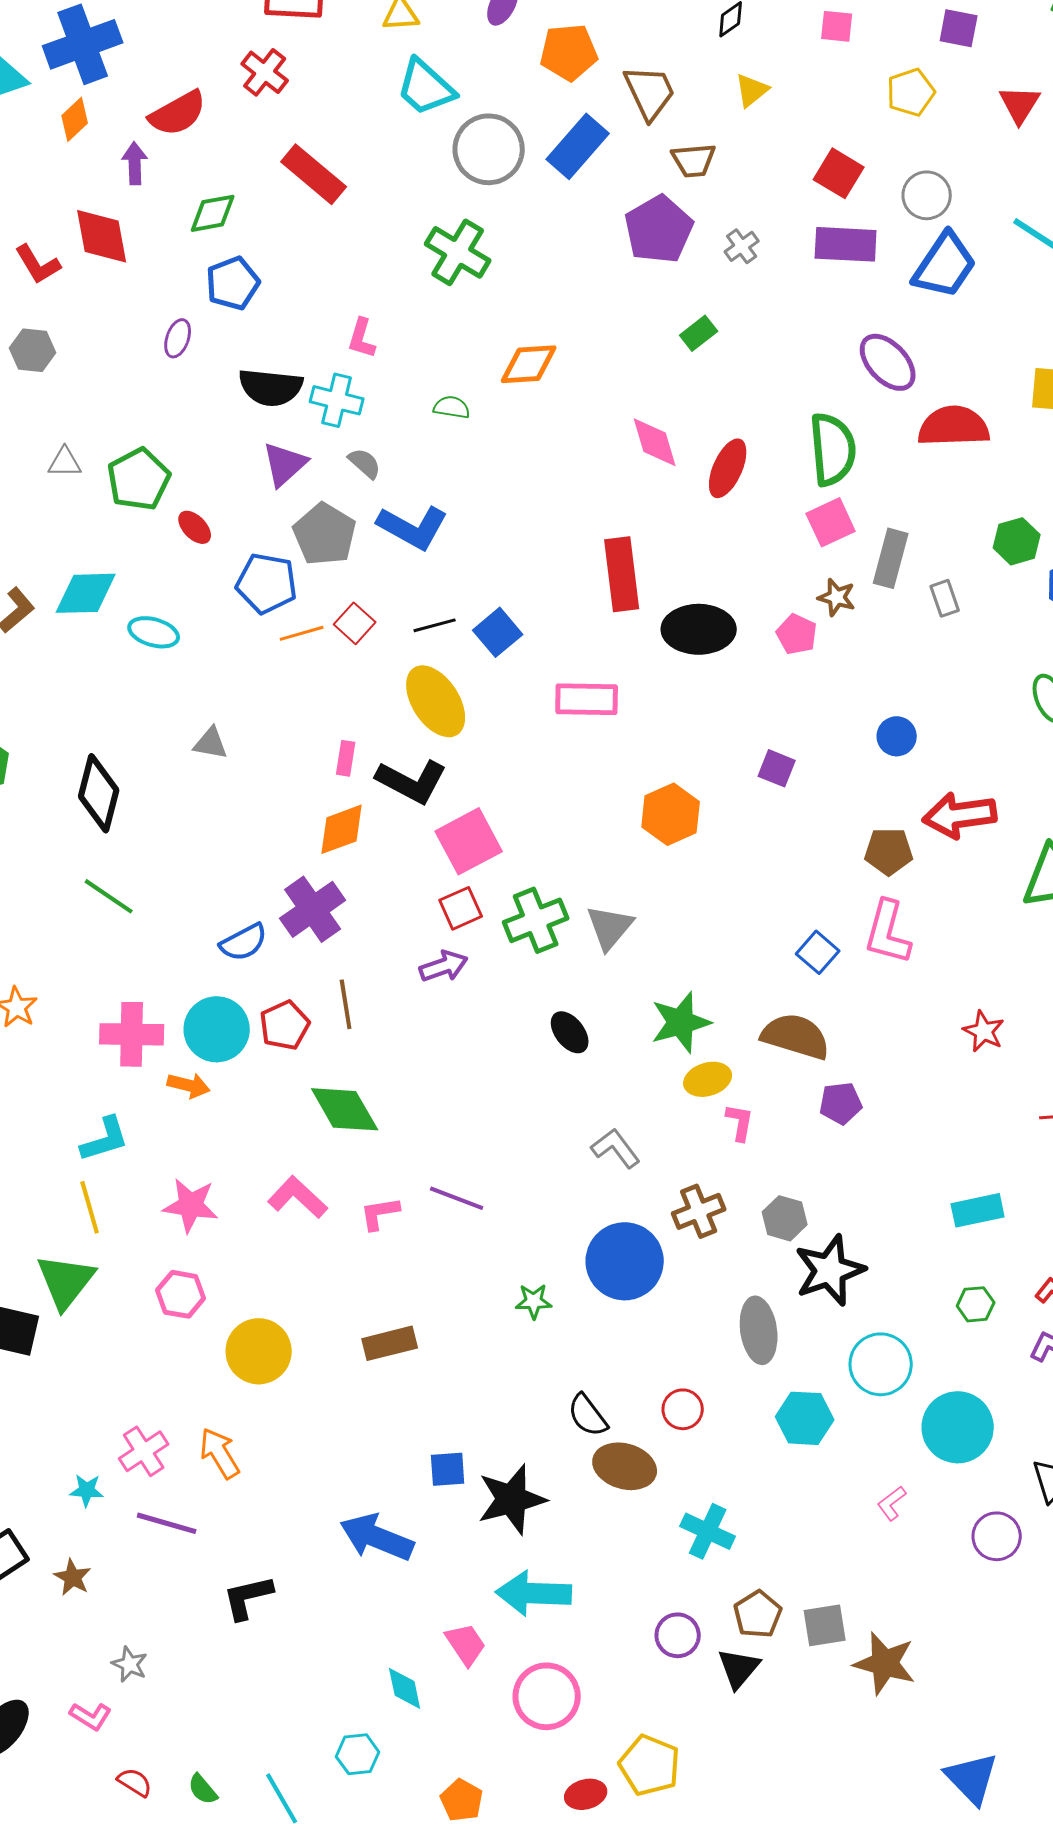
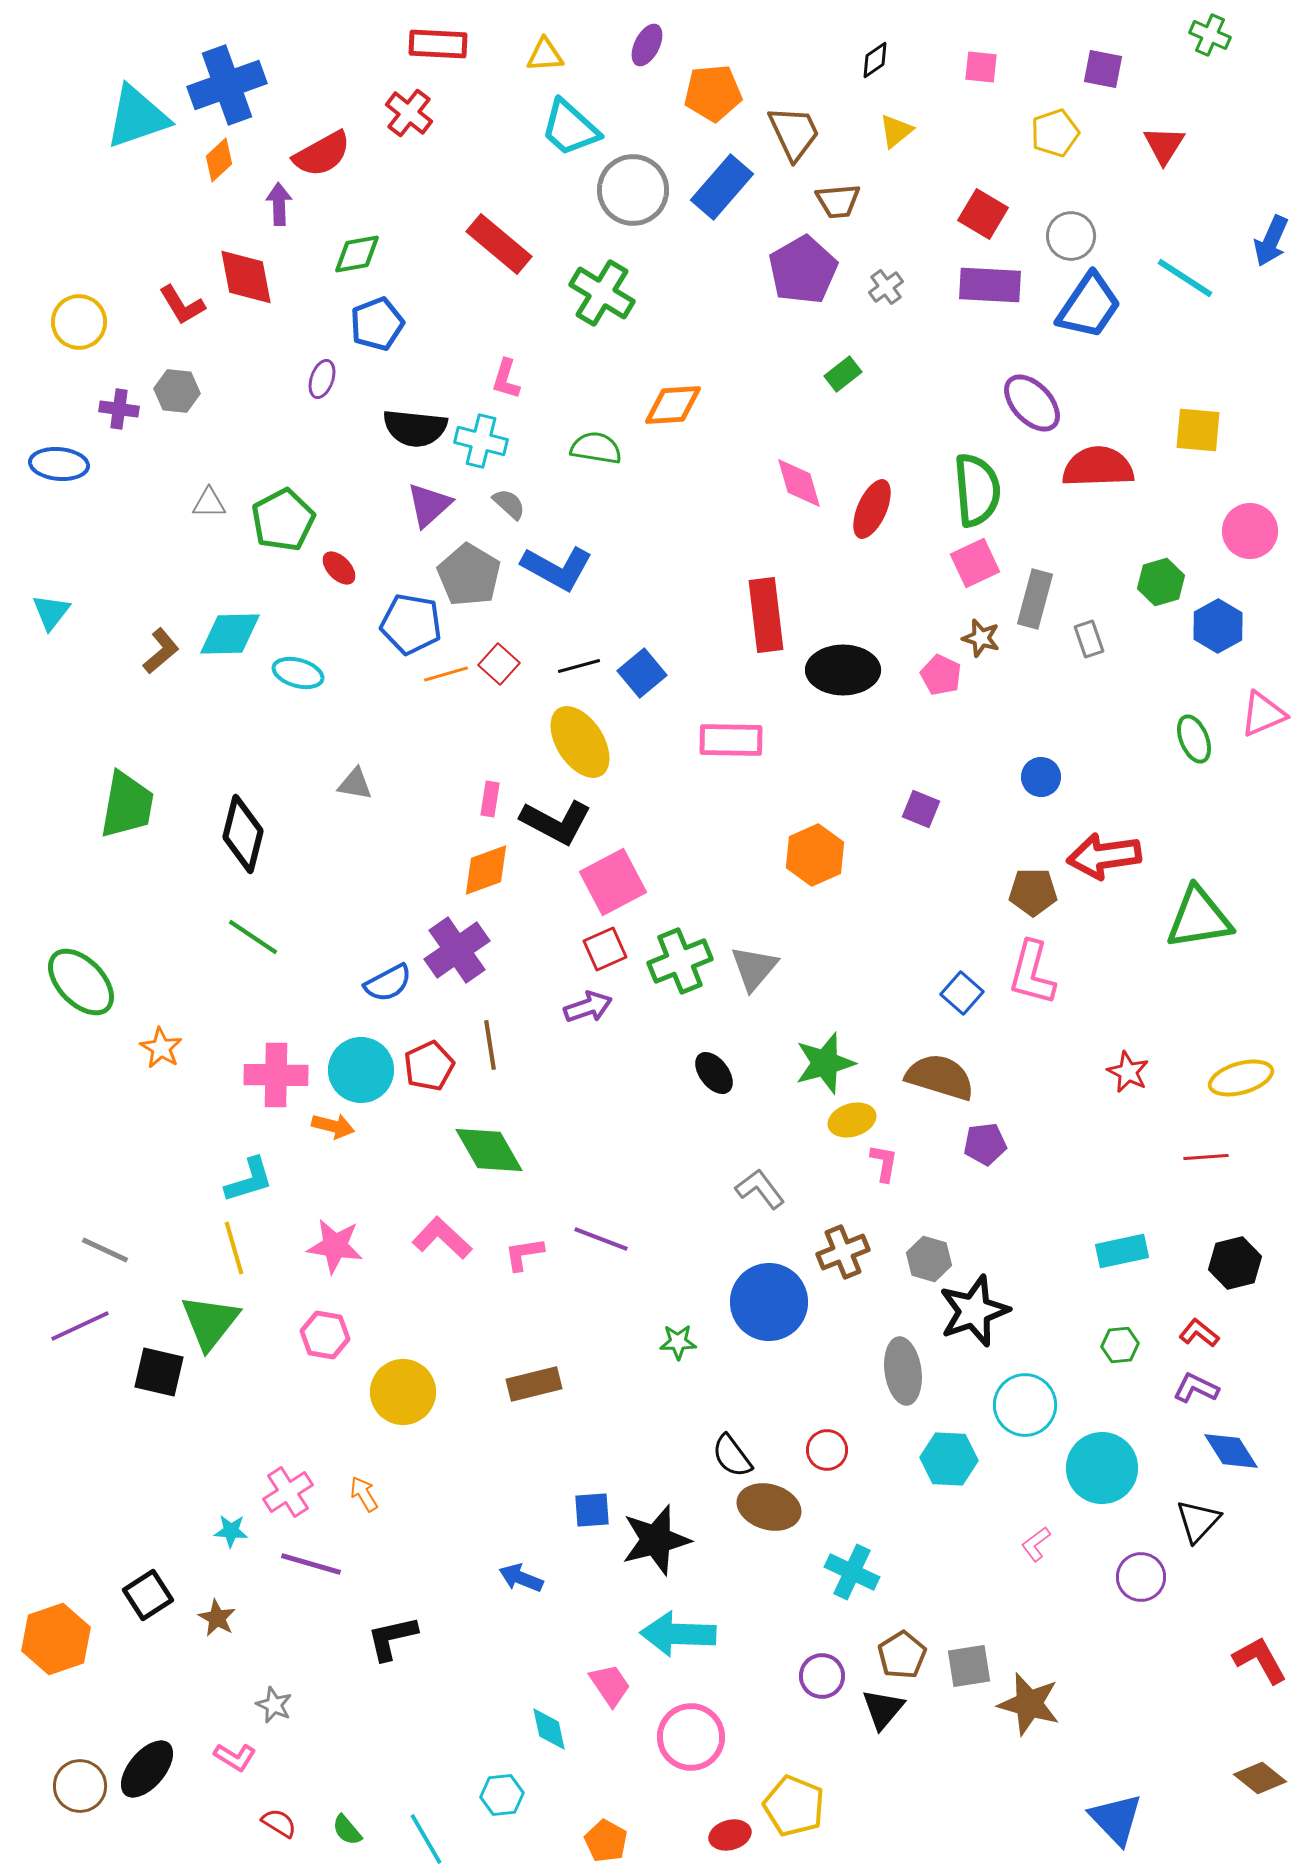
red rectangle: (314, 174) -> (499, 244), moved
green semicircle: (452, 407) -> (596, 448), size x1.4
orange arrow: (220, 1453) -> (364, 1494), size x0.7
blue arrow: (377, 1537) -> (521, 1578), size x0.6

